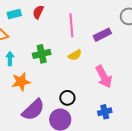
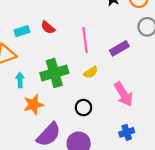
red semicircle: (38, 12) -> (48, 27), turned -72
green cross: (42, 54) -> (54, 73), size x1.4
black circle: (67, 98) -> (83, 108), moved

